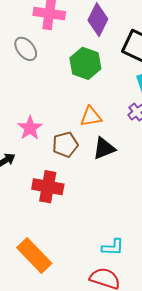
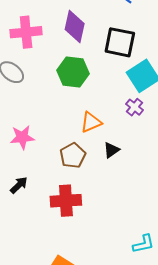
pink star: (30, 128) -> (22, 137), moved, turned -30
black triangle: (104, 148) -> (111, 150), size x0.7

